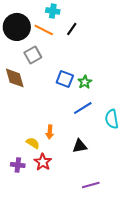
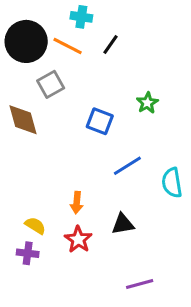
green star: (85, 82) -> (147, 103), moved
yellow semicircle: (33, 143) -> (35, 226), moved
red star: (43, 162) -> (78, 239), moved

